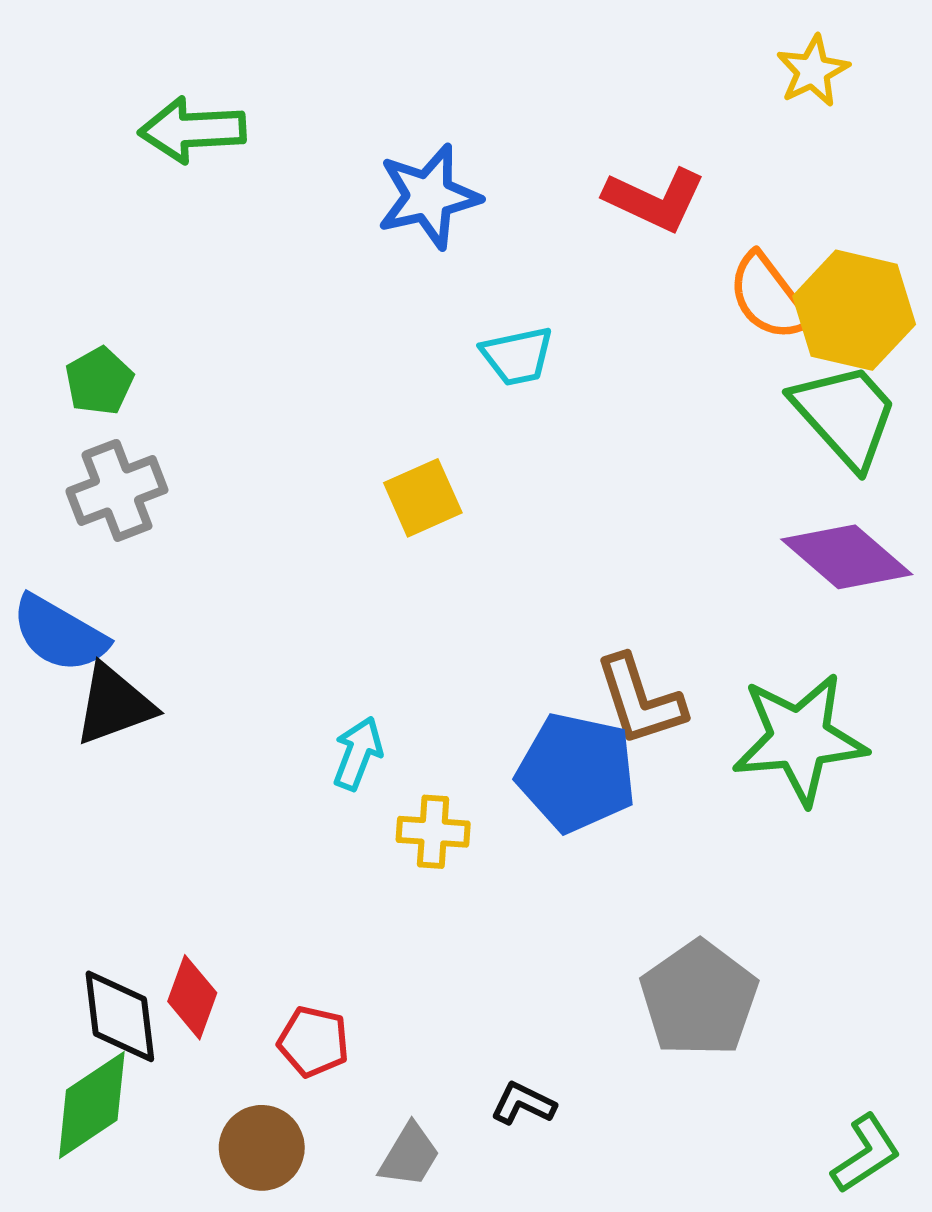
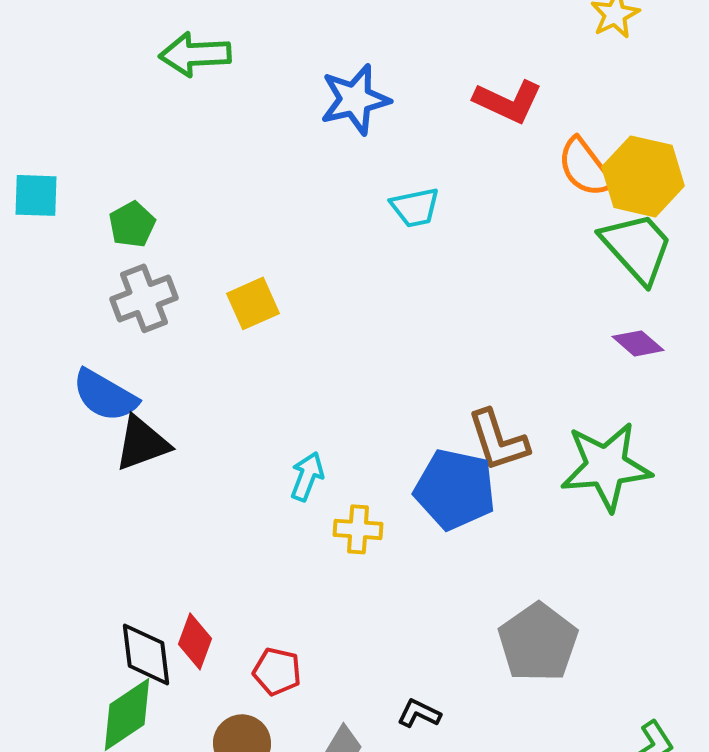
yellow square: (423, 498) -> (253, 303), moved
purple diamond: (847, 557) -> (638, 343), size x0.6

